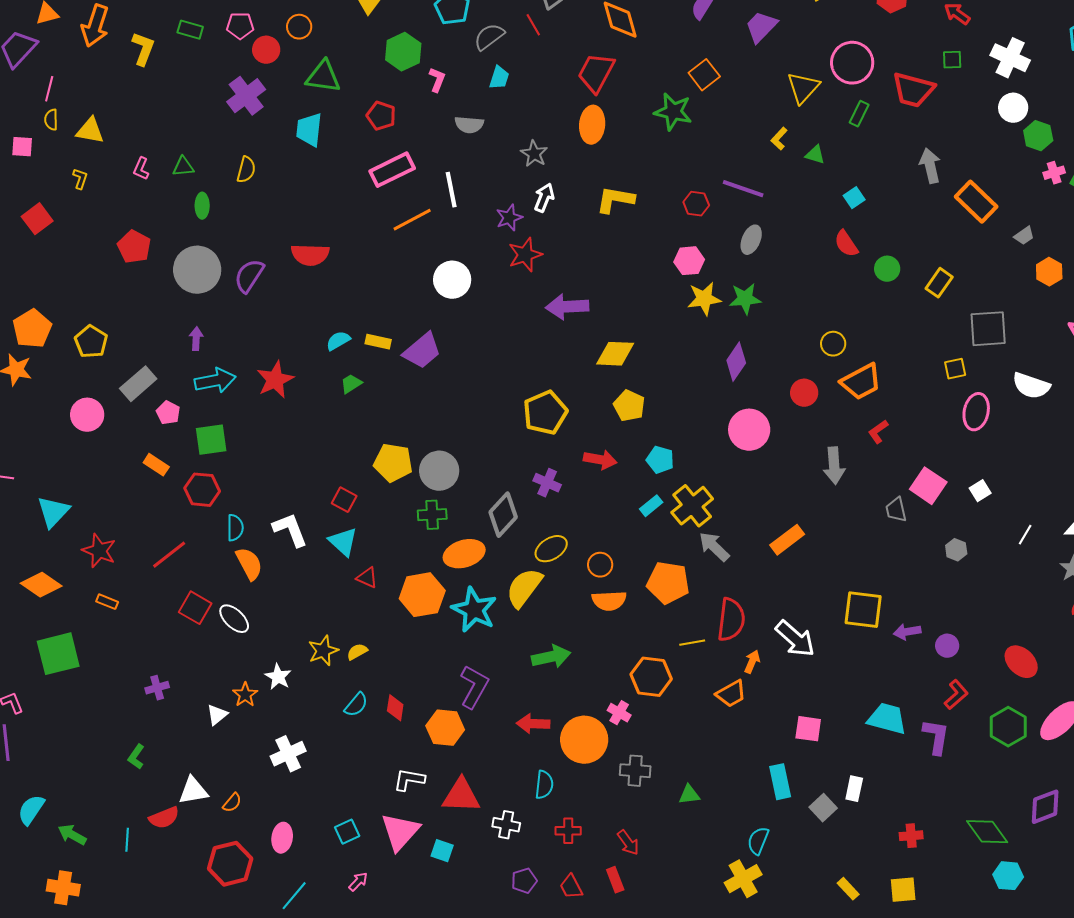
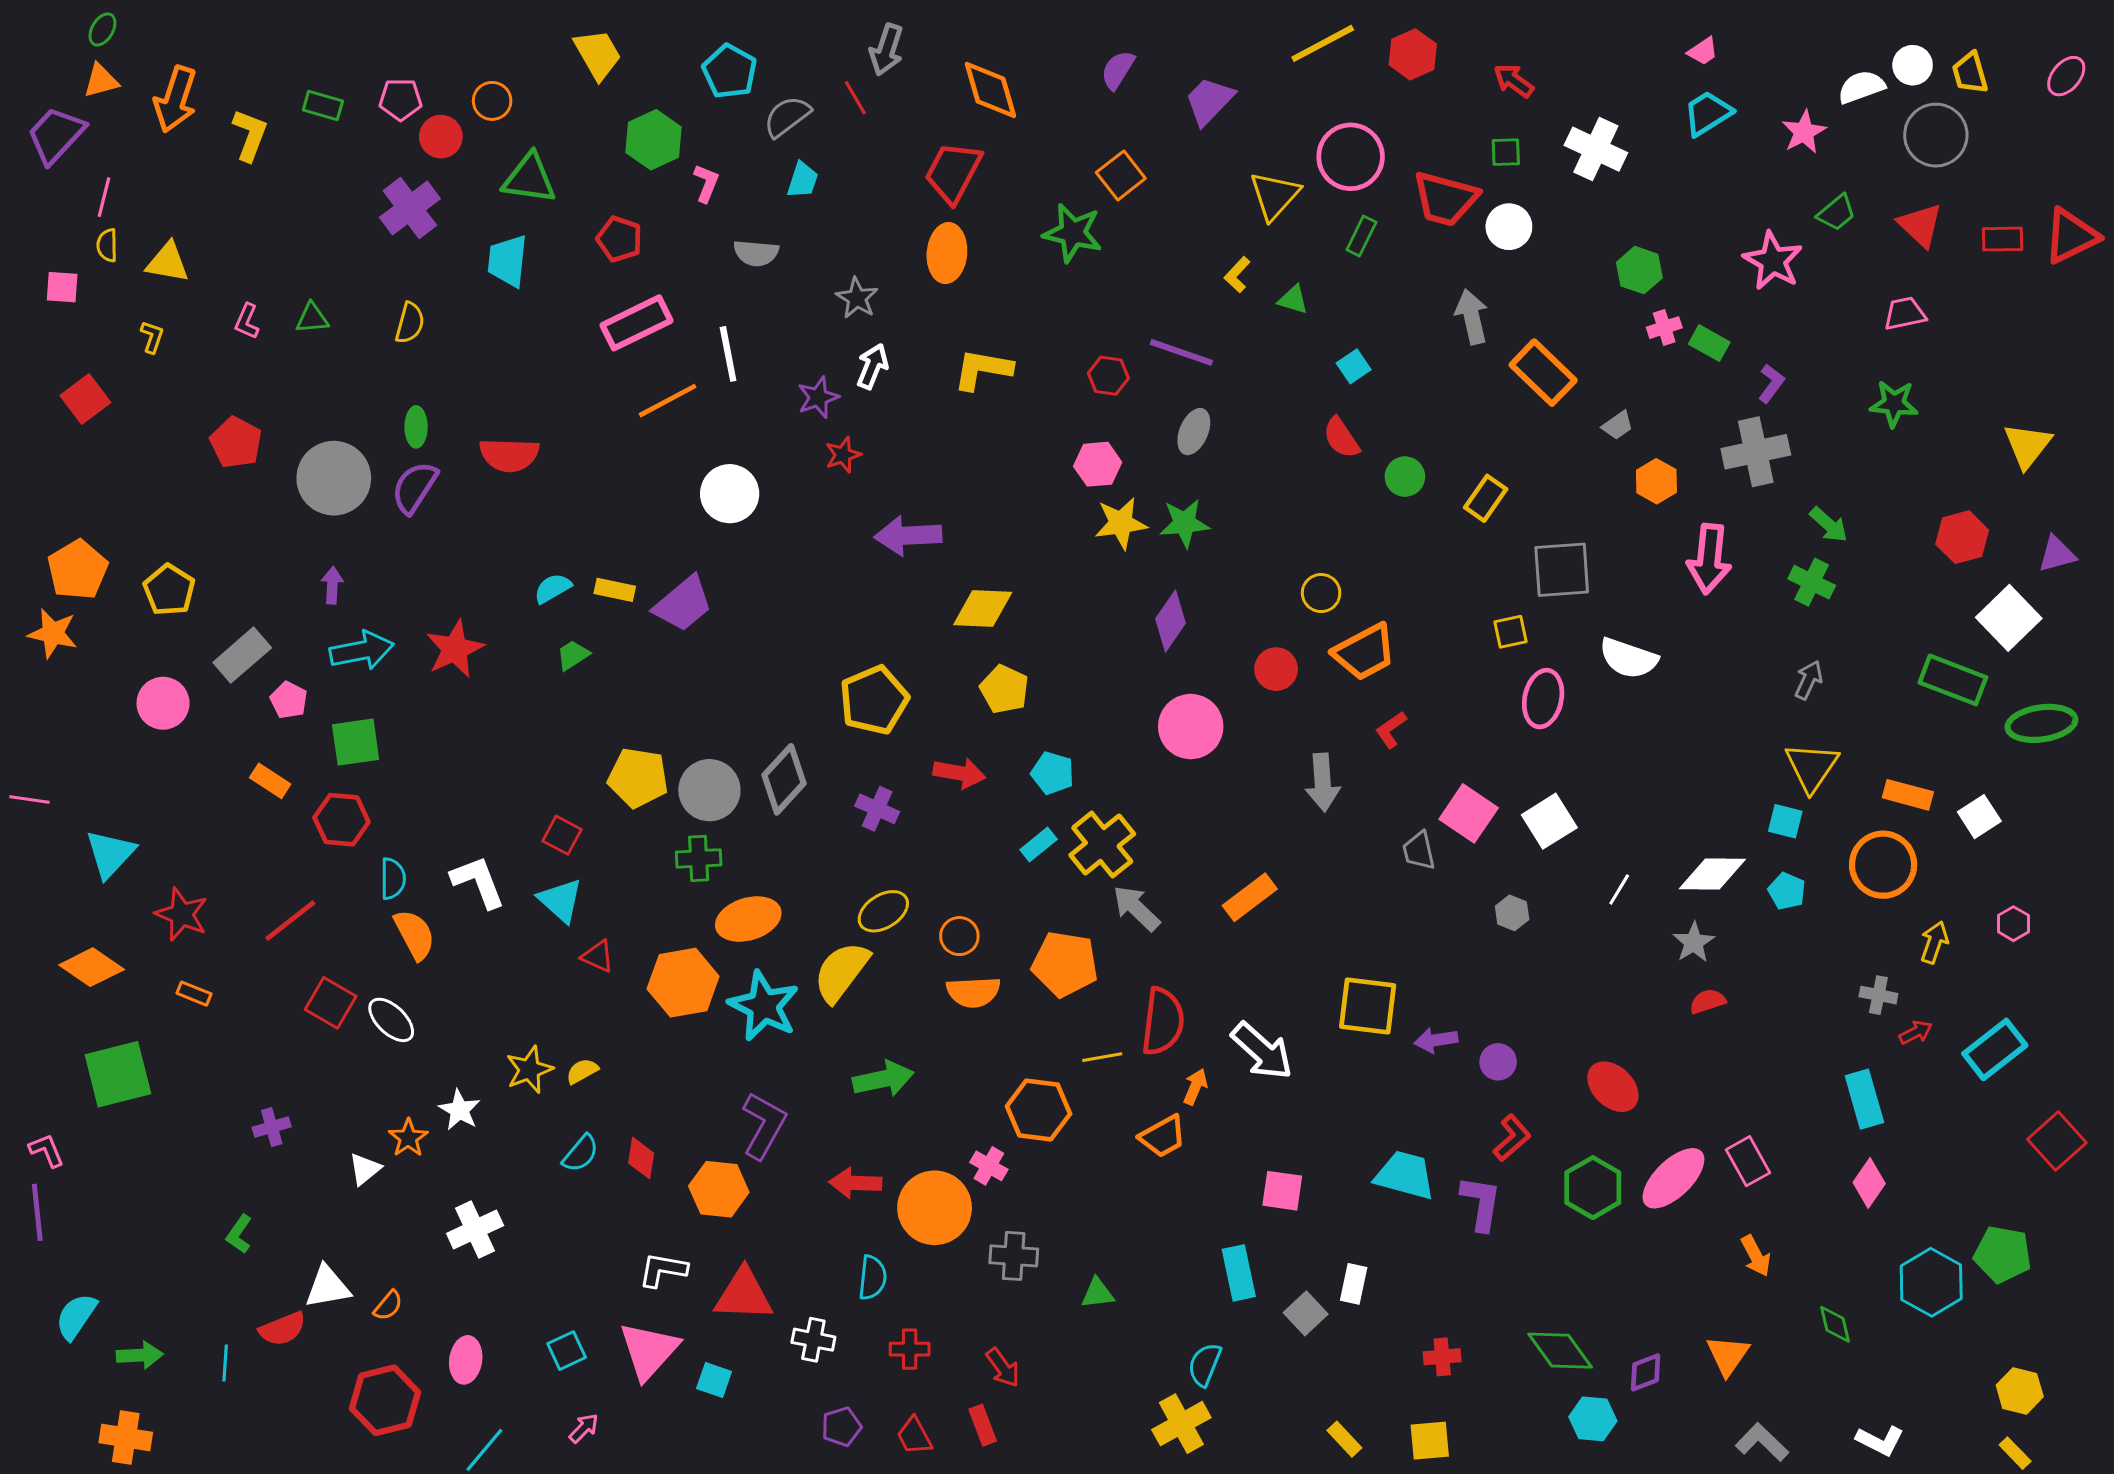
white circle: (1013, 108) -> (1509, 227), moved
green ellipse: (202, 206) -> (416, 427), moved
red star: (525, 255) -> (843, 455), size x0.7
white square: (980, 491) -> (1549, 821), size x1.6
gray diamond: (503, 515) -> (784, 779), moved
purple diamond: (1045, 807) -> (1646, 1372), moved, size x0.7
green arrow: (72, 835) -> (140, 1355), turned 148

